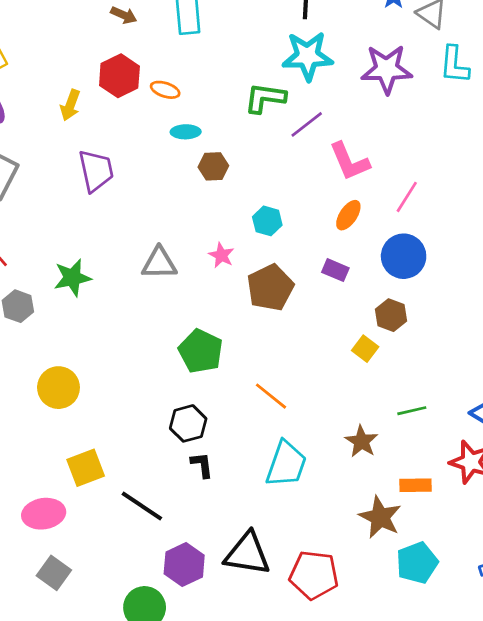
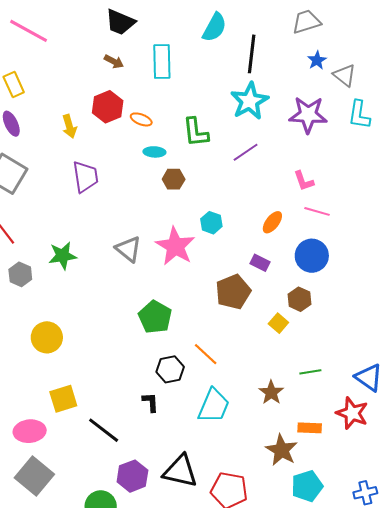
cyan star: (308, 56) -> (250, 101), turned -30
green L-shape: (265, 98) -> (196, 132), moved, turned -108
yellow arrow: (70, 105) -> (69, 126), turned -40
pink L-shape: (349, 161) -> (304, 181), moved, size x0.7
pink line: (407, 197) -> (317, 211), turned 70
pink star: (221, 255) -> (175, 246), size x2.0
gray triangle: (159, 263) -> (128, 249), turned 36
brown pentagon: (270, 288) -> (233, 292), moved
black hexagon: (188, 423) -> (170, 369), moved
gray square: (54, 573) -> (34, 476), size x1.5

